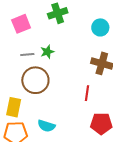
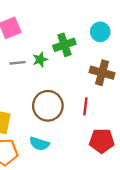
green cross: (58, 13) -> (64, 45), moved
brown circle: (35, 80) -> (48, 106), moved

